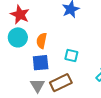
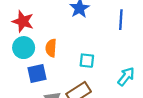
blue square: (41, 63) -> (37, 73), moved

